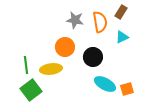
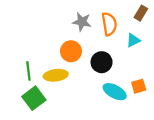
brown rectangle: (121, 12) -> (141, 13), moved
orange square: (127, 89) -> (139, 86), moved

